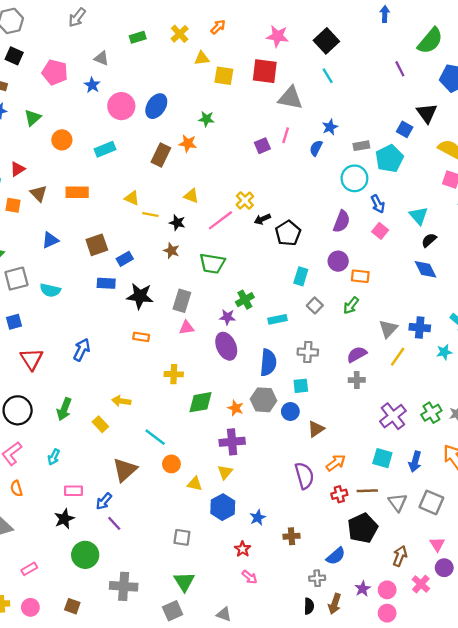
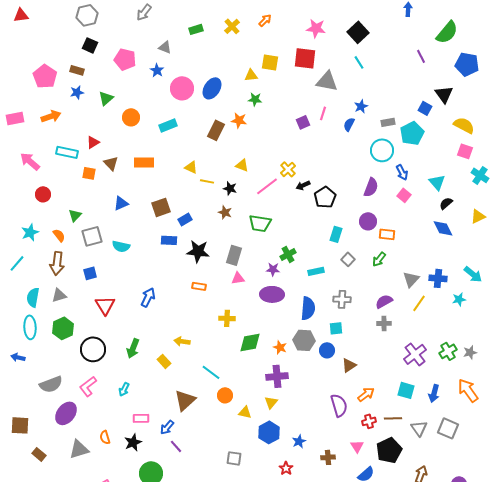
yellow triangle: (202, 58) -> (251, 75), moved
purple ellipse: (226, 346) -> (272, 294), turned -65
orange semicircle: (16, 488) -> (105, 437), moved
pink triangle: (437, 544) -> (357, 446), moved

